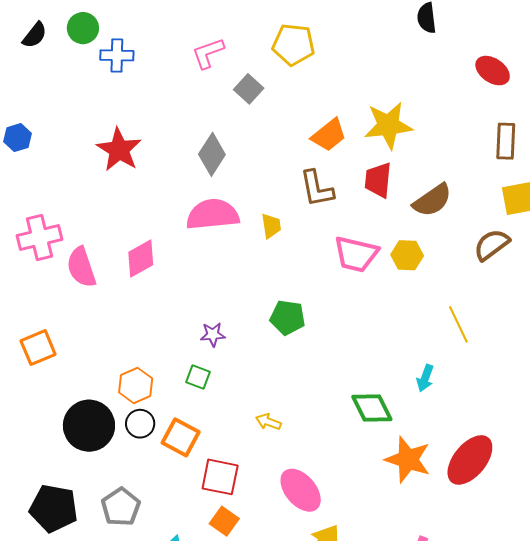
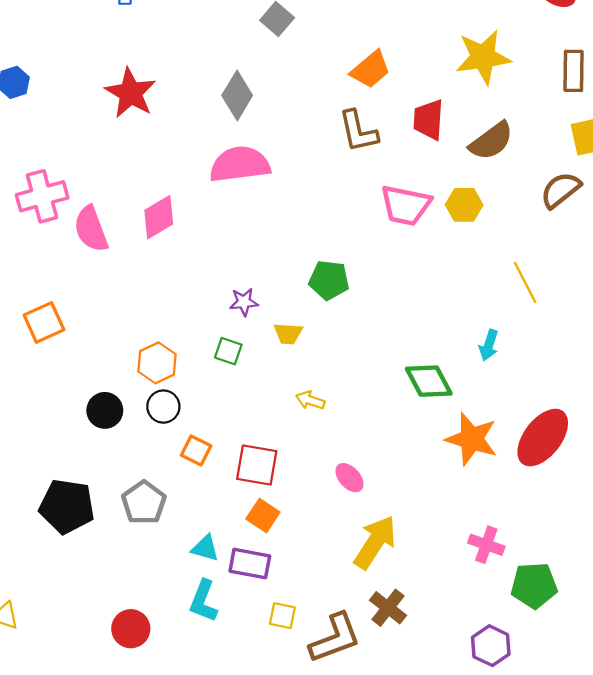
yellow star: (388, 125) -> (483, 57), moved
yellow trapezoid: (271, 226) -> (288, 333), moved, turned 104
black circle: (89, 426) -> (105, 410), size x0.6
orange square: (181, 437) -> (196, 451), moved, size x0.7
pink ellipse: (301, 490) -> (349, 478), size x0.6

